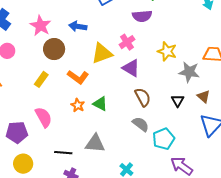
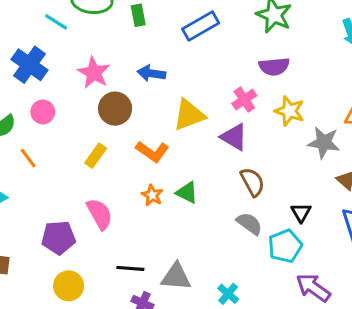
purple semicircle: (142, 16) -> (274, 67), moved
pink cross: (127, 42) -> (244, 100), moved
black triangle: (178, 101) -> (301, 212), moved
gray triangle: (95, 143) -> (176, 277), moved

